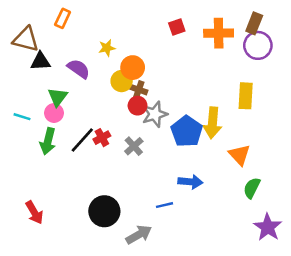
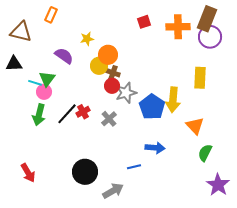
brown rectangle: (254, 23) -> (207, 19), size x1.4
black triangle: (40, 61) -> (14, 64), moved
cyan line: (22, 117) -> (35, 83), moved

